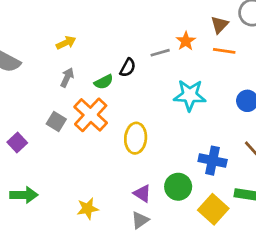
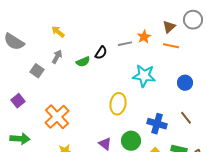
yellow arrow: (66, 43) -> (58, 32), turned -120
orange cross: (91, 115) -> (57, 117), moved
gray square: (56, 122) -> (37, 71), moved
yellow ellipse: (136, 138) -> (118, 104), moved

